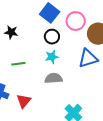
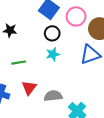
gray semicircle: (54, 78) -> (53, 96), moved
red triangle: (24, 101) -> (29, 88), moved

